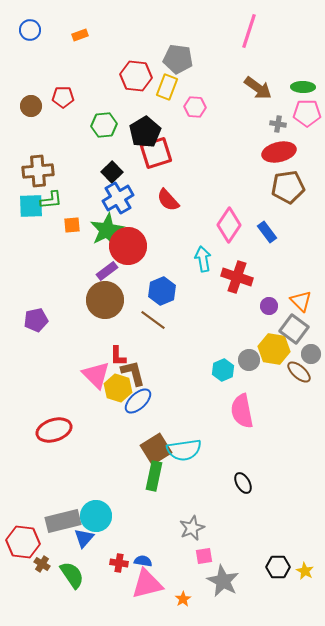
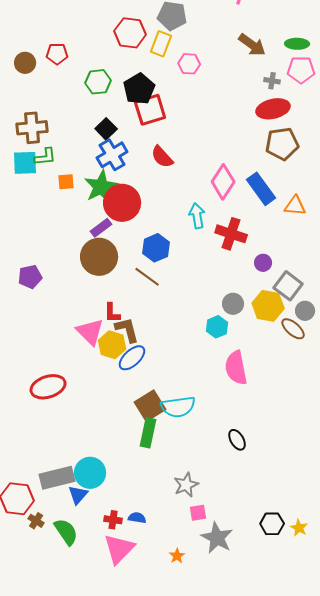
blue rectangle: (267, 232) -> (261, 189), size x1.5
orange triangle: (301, 301) -> (295, 206), moved, turned -40
gray circle: (249, 360) -> (233, 304), moved
pink triangle: (147, 584) -> (119, 549), moved, turned -32

